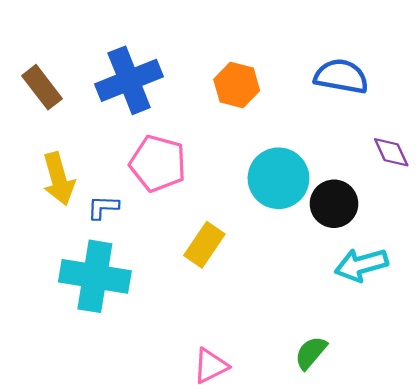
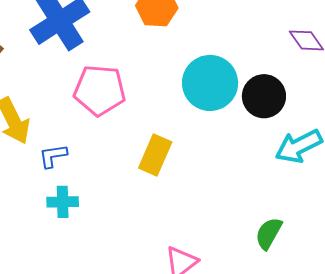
blue L-shape: (103, 207) -> (53, 156), moved
cyan cross: (95, 276) -> (63, 202), size x0.5

